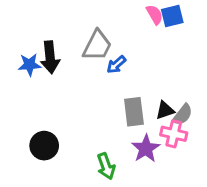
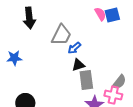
black arrow: (50, 57) -> (29, 18), moved
blue star: (29, 65) -> (14, 58), moved
black triangle: (165, 110) -> (78, 65), moved

